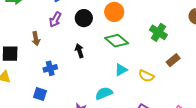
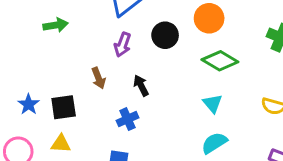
black arrow: (79, 51) -> (141, 86), moved
cyan triangle: (121, 70) -> (213, 103), moved, turned -32

